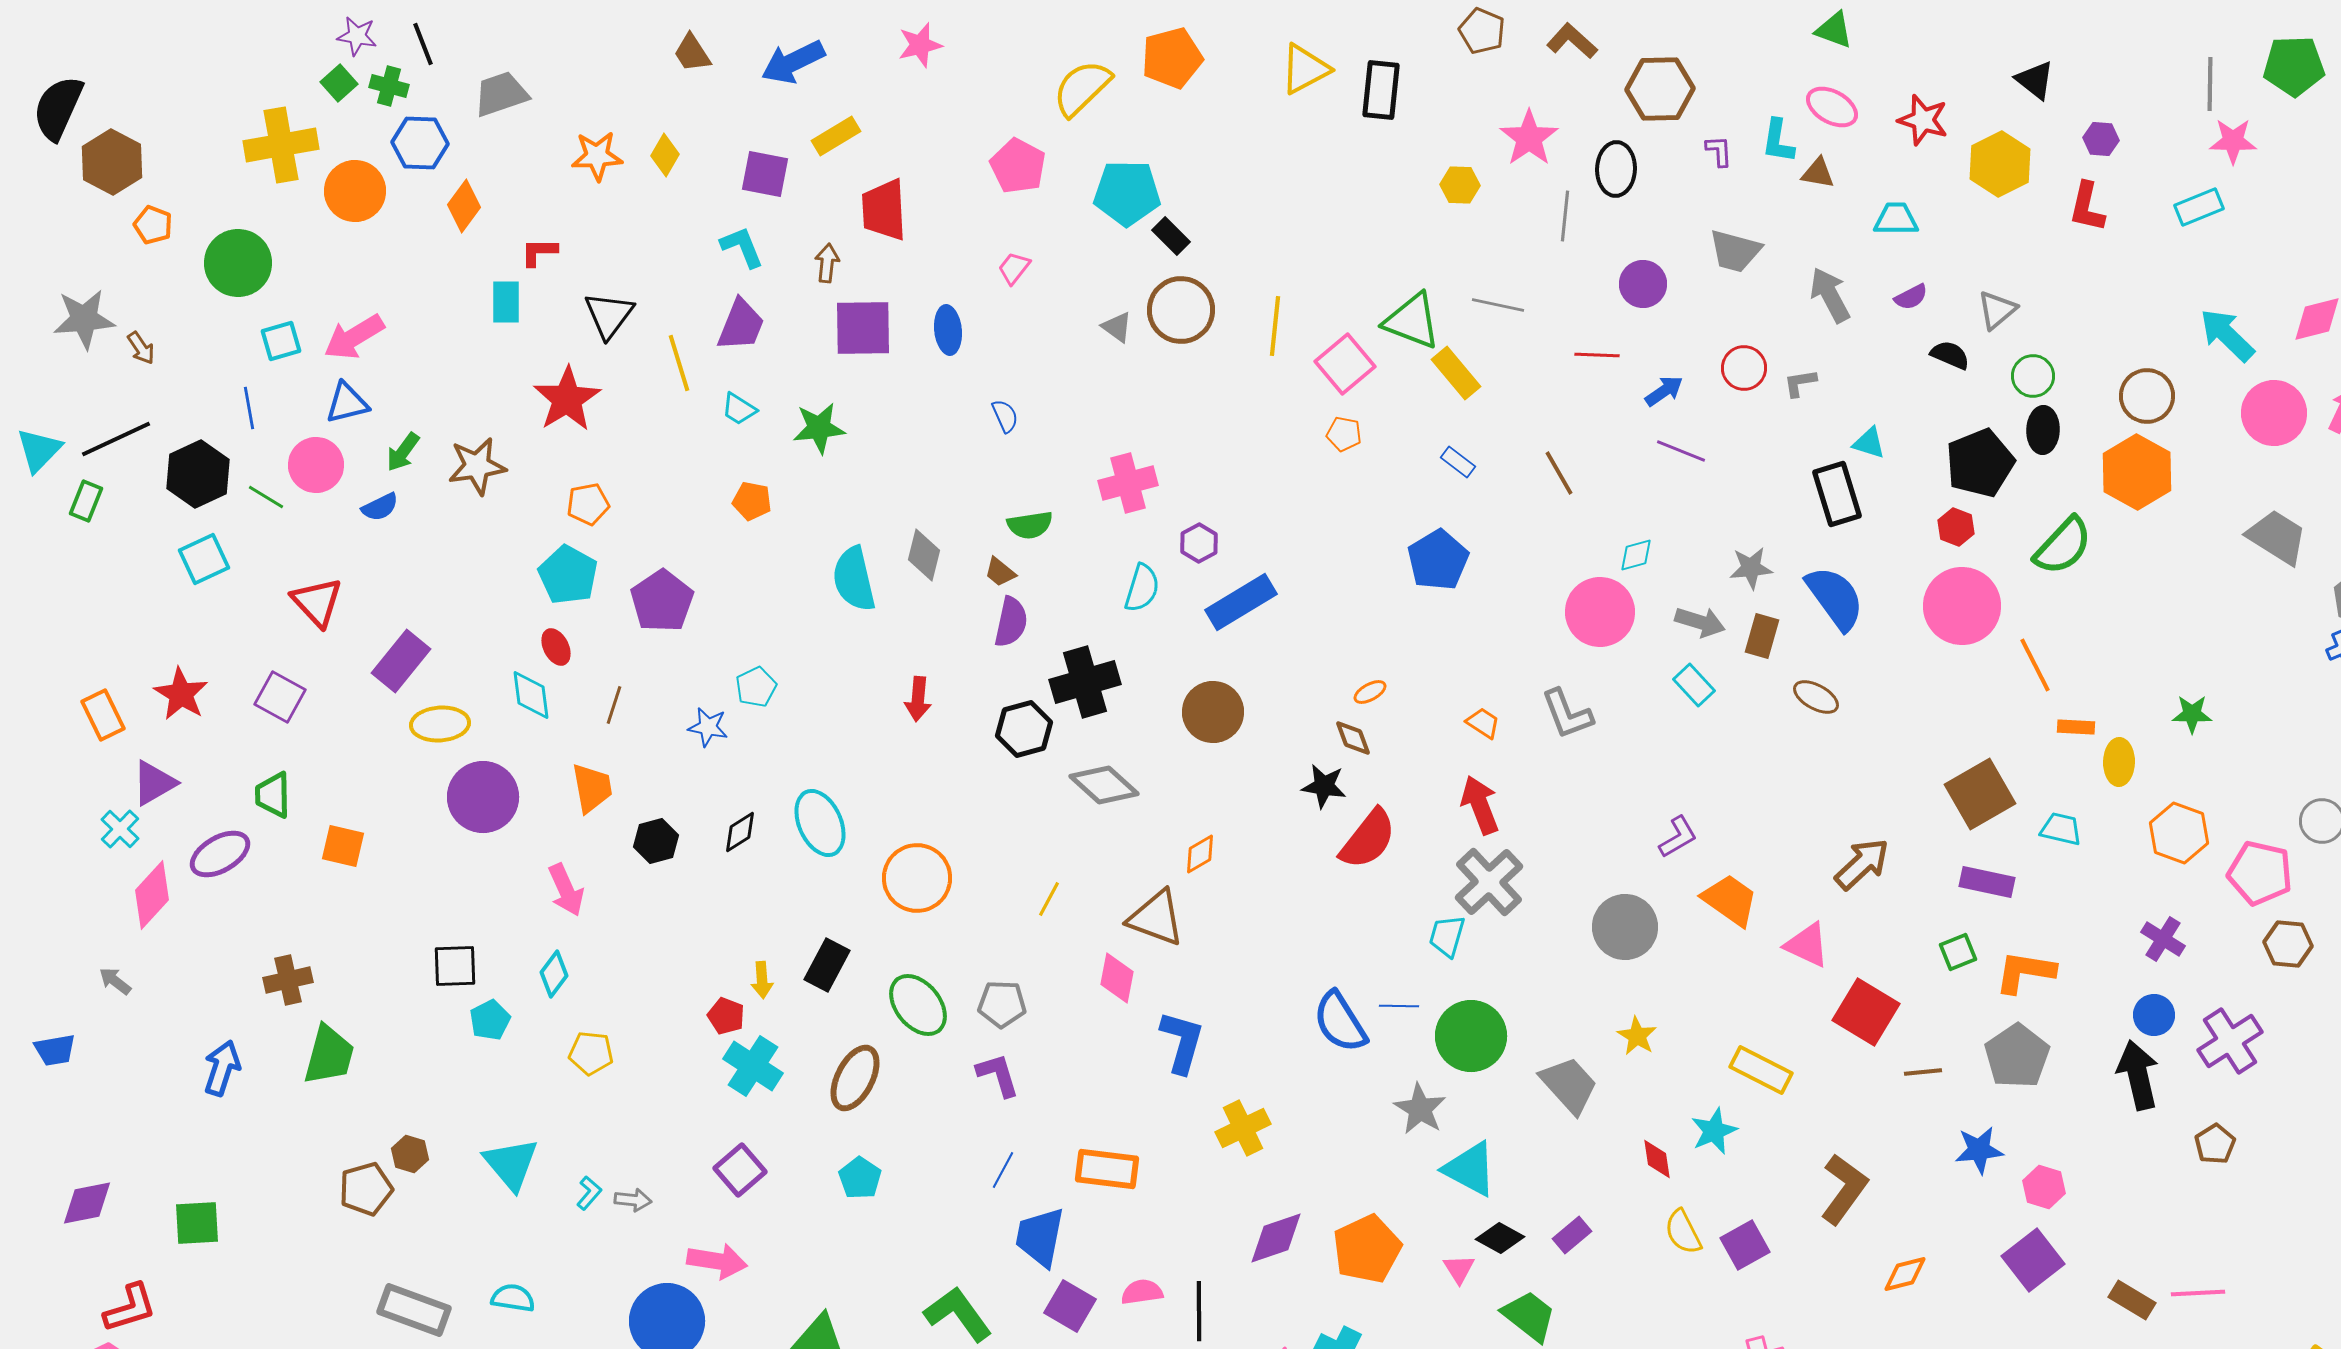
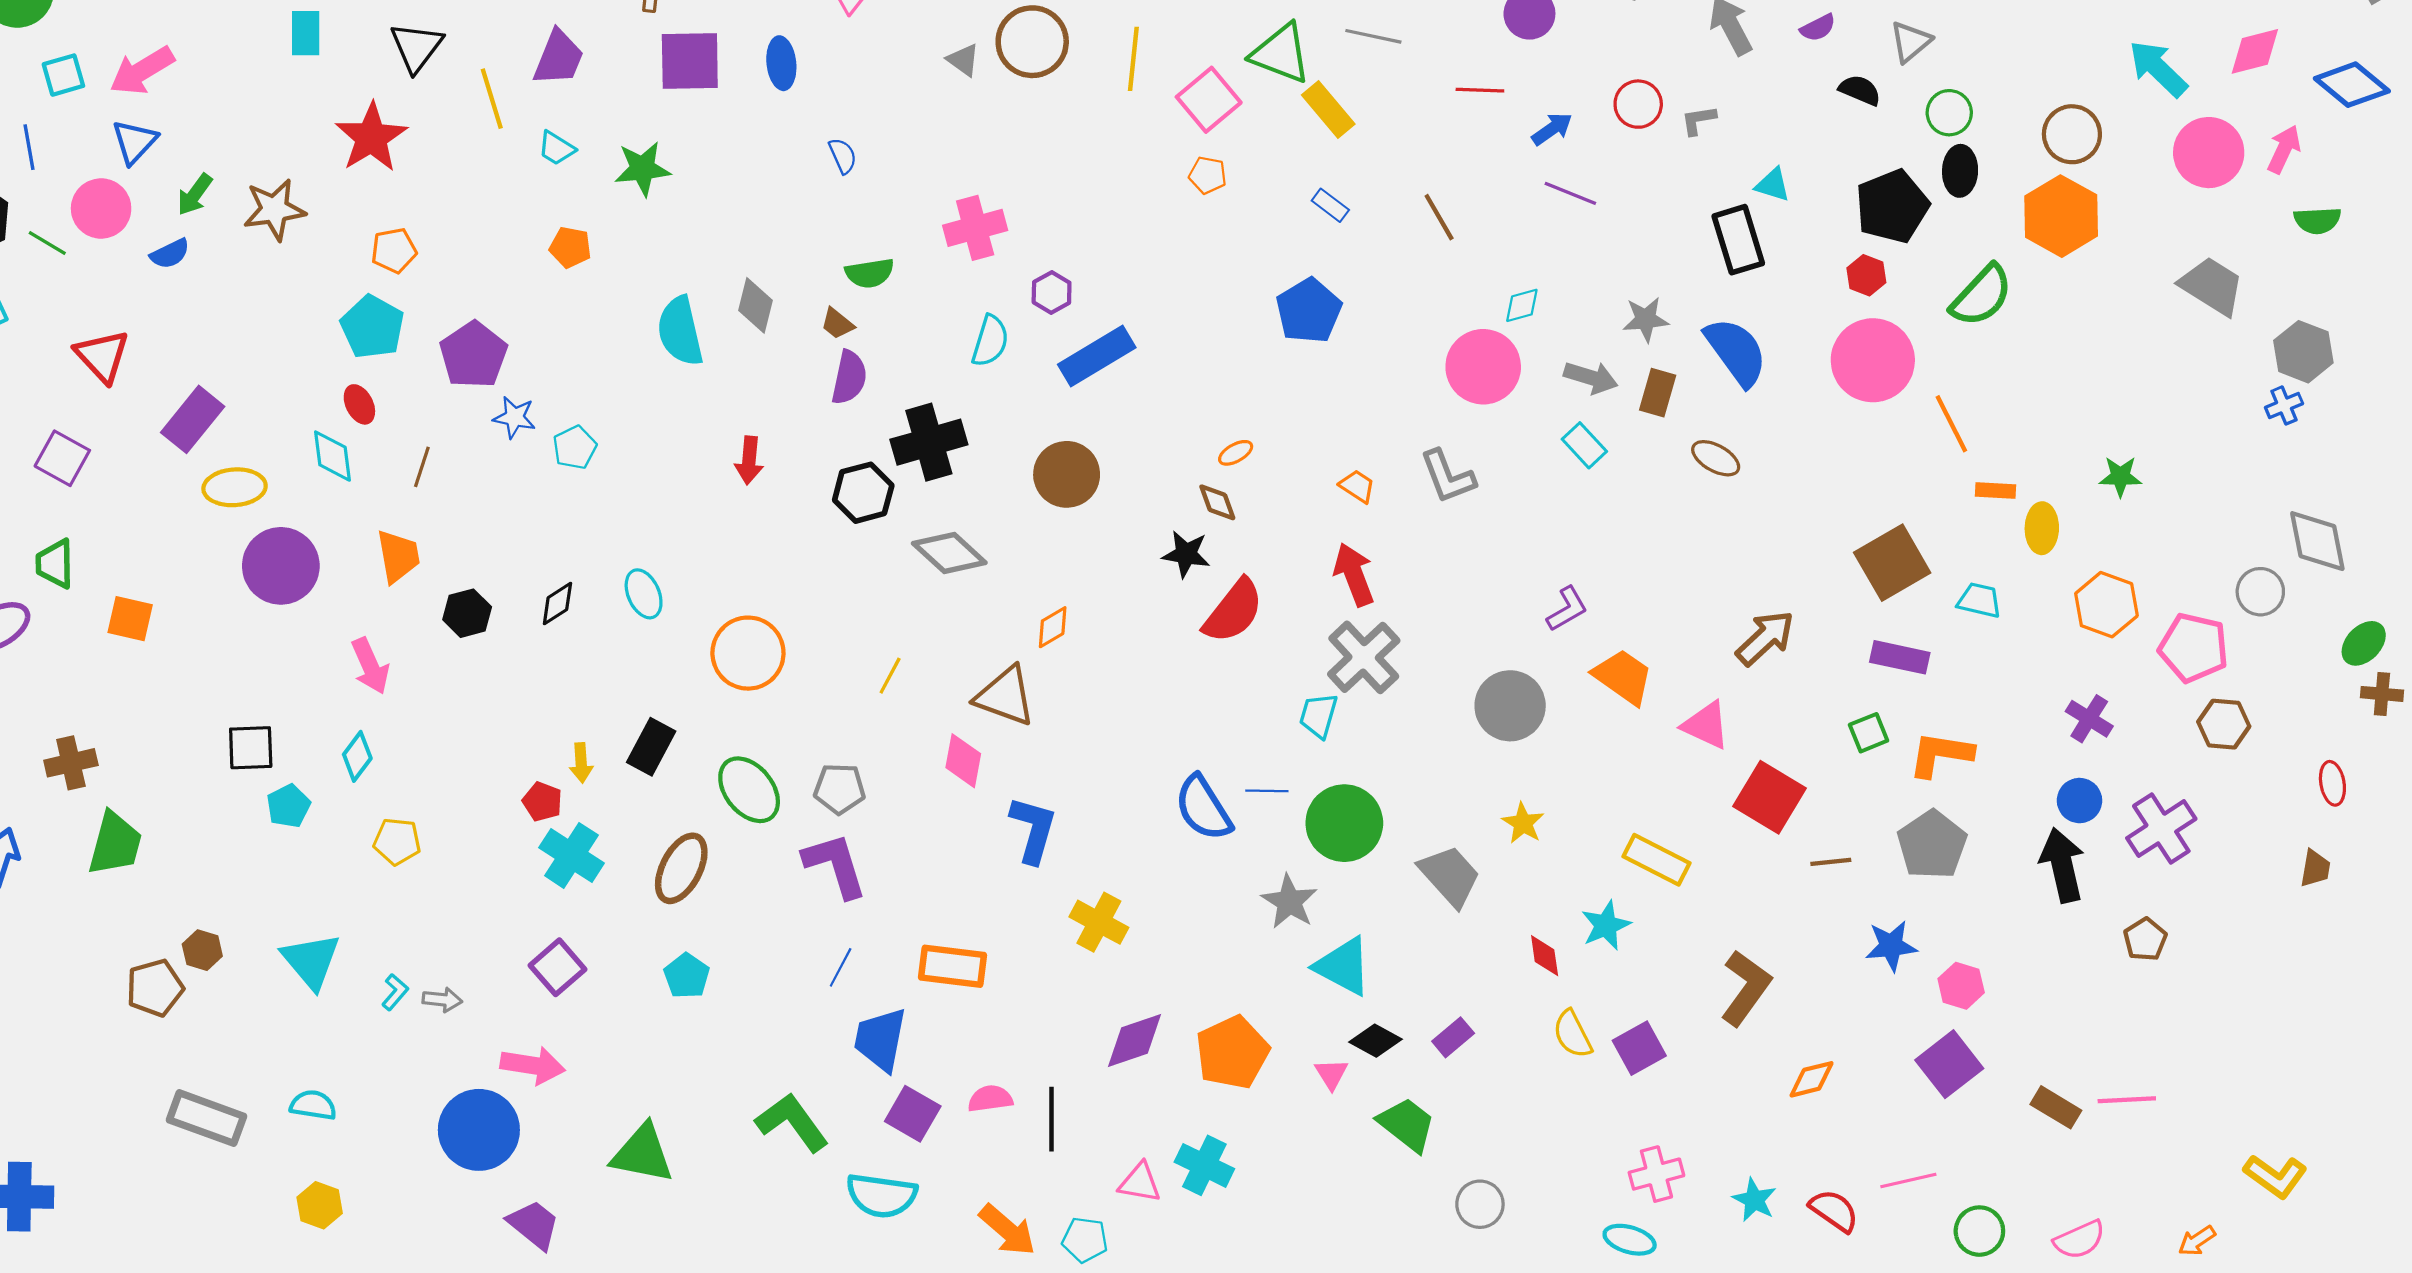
blue triangle: (347, 403) -> (134, 142), turned -33
blue star: (708, 727) -> (514, 417), moved
cyan ellipse: (820, 823) -> (644, 594), size x0.7
purple L-shape: (998, 1075) -> (835, 865), size x1.4
yellow cross: (1243, 1128) -> (1099, 922), turned -36

